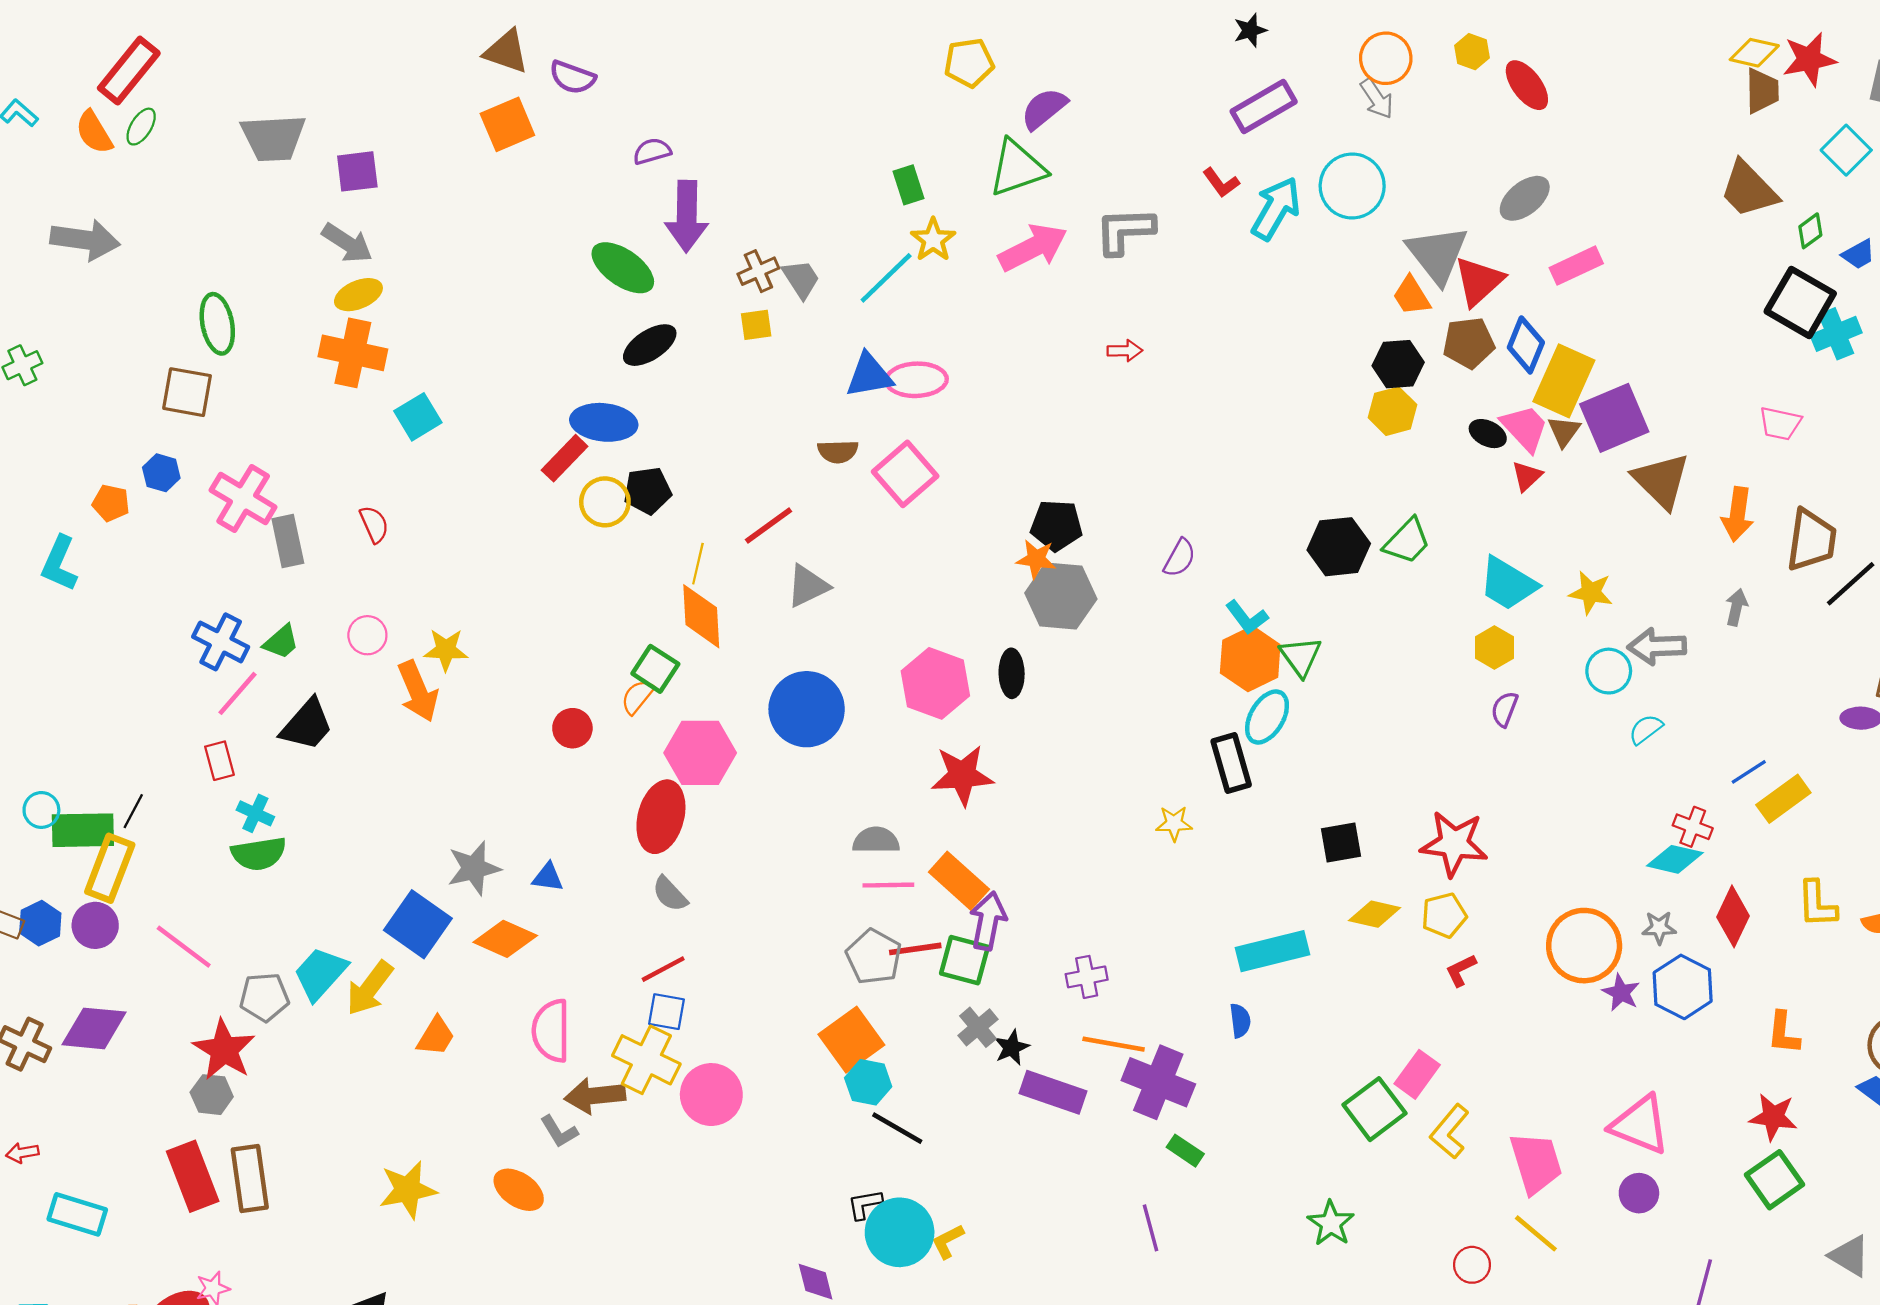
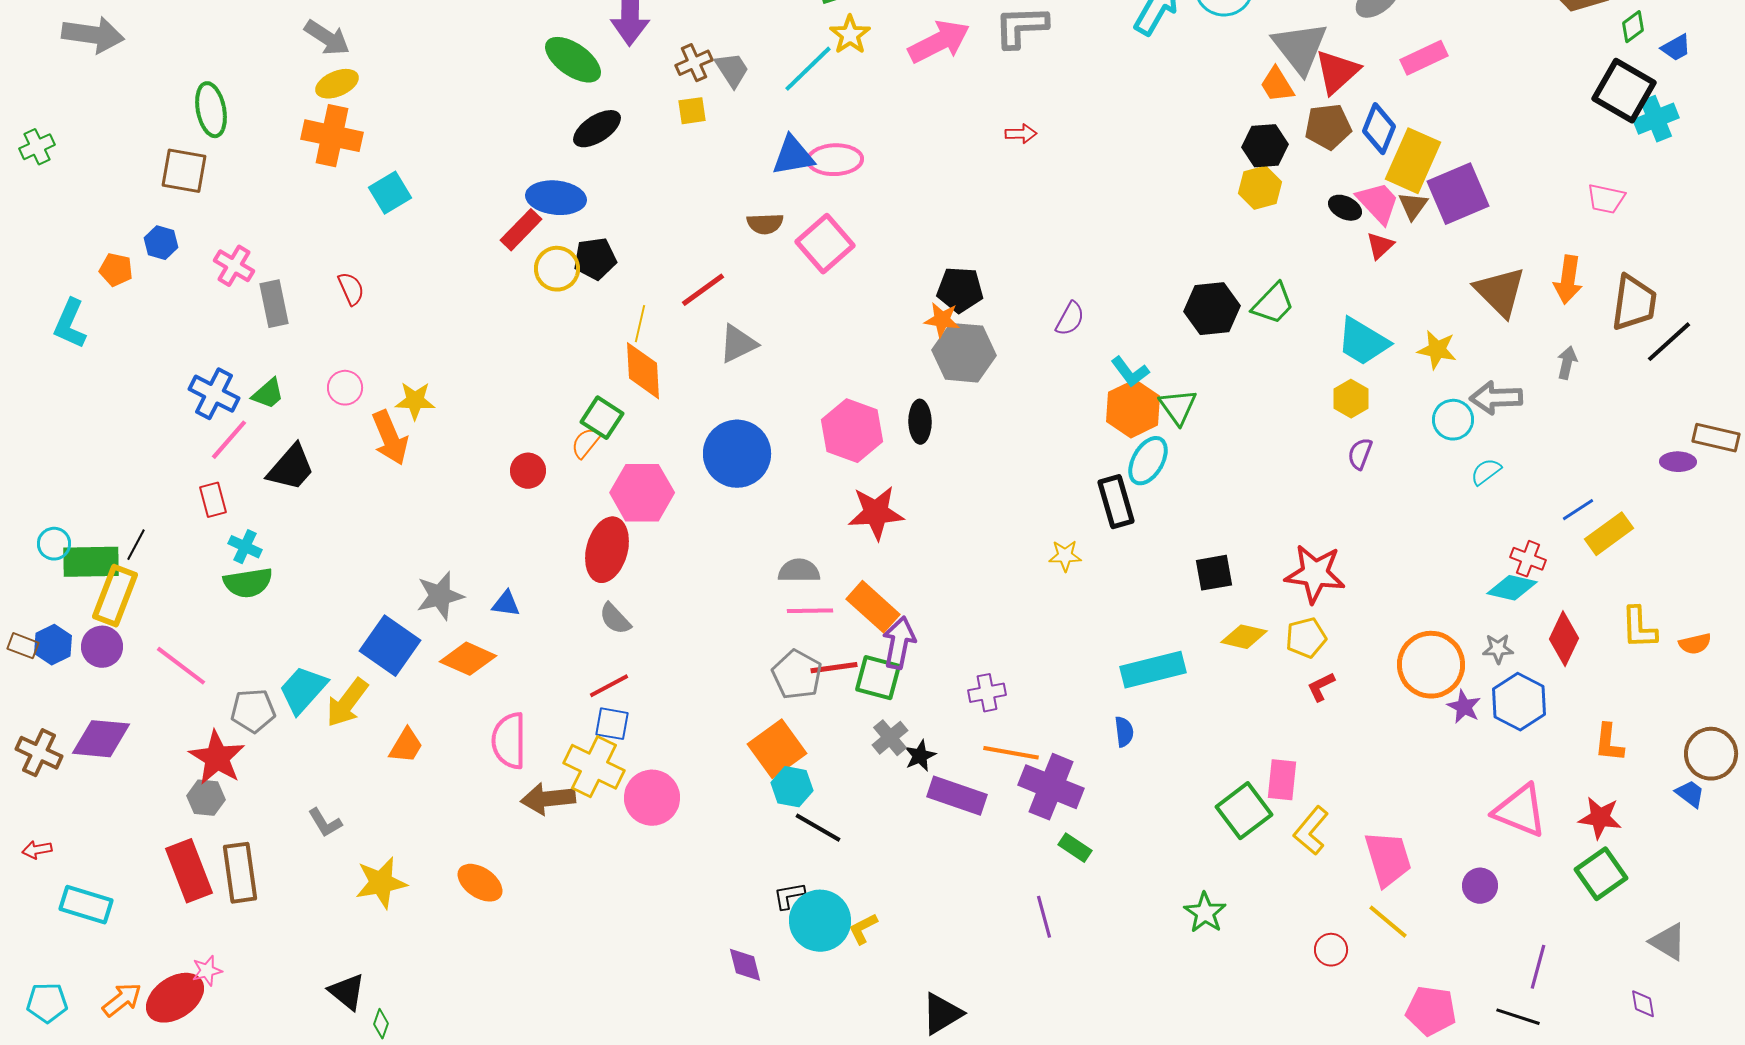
brown triangle: (1661, 481) -> (1500, 292), moved
pink cross: (243, 499) -> (234, 266), size x0.7
pink rectangle: (1417, 1074) -> (1282, 780), turned -30
pink triangle: (1640, 1125) -> (1520, 811), moved
gray L-shape: (559, 1132) -> (325, 823), moved

